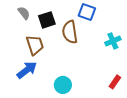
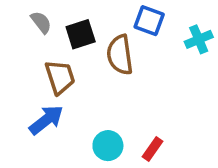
cyan cross: (113, 41) -> (199, 39), moved
red rectangle: (115, 82) -> (152, 149), moved

